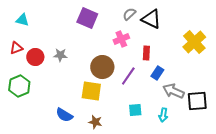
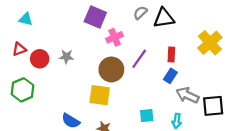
black triangle: (151, 19) -> (164, 18), turned -35
pink cross: (121, 39) -> (115, 37), moved
red rectangle: (146, 53) -> (171, 54), moved
purple line: (128, 76) -> (139, 59), moved

